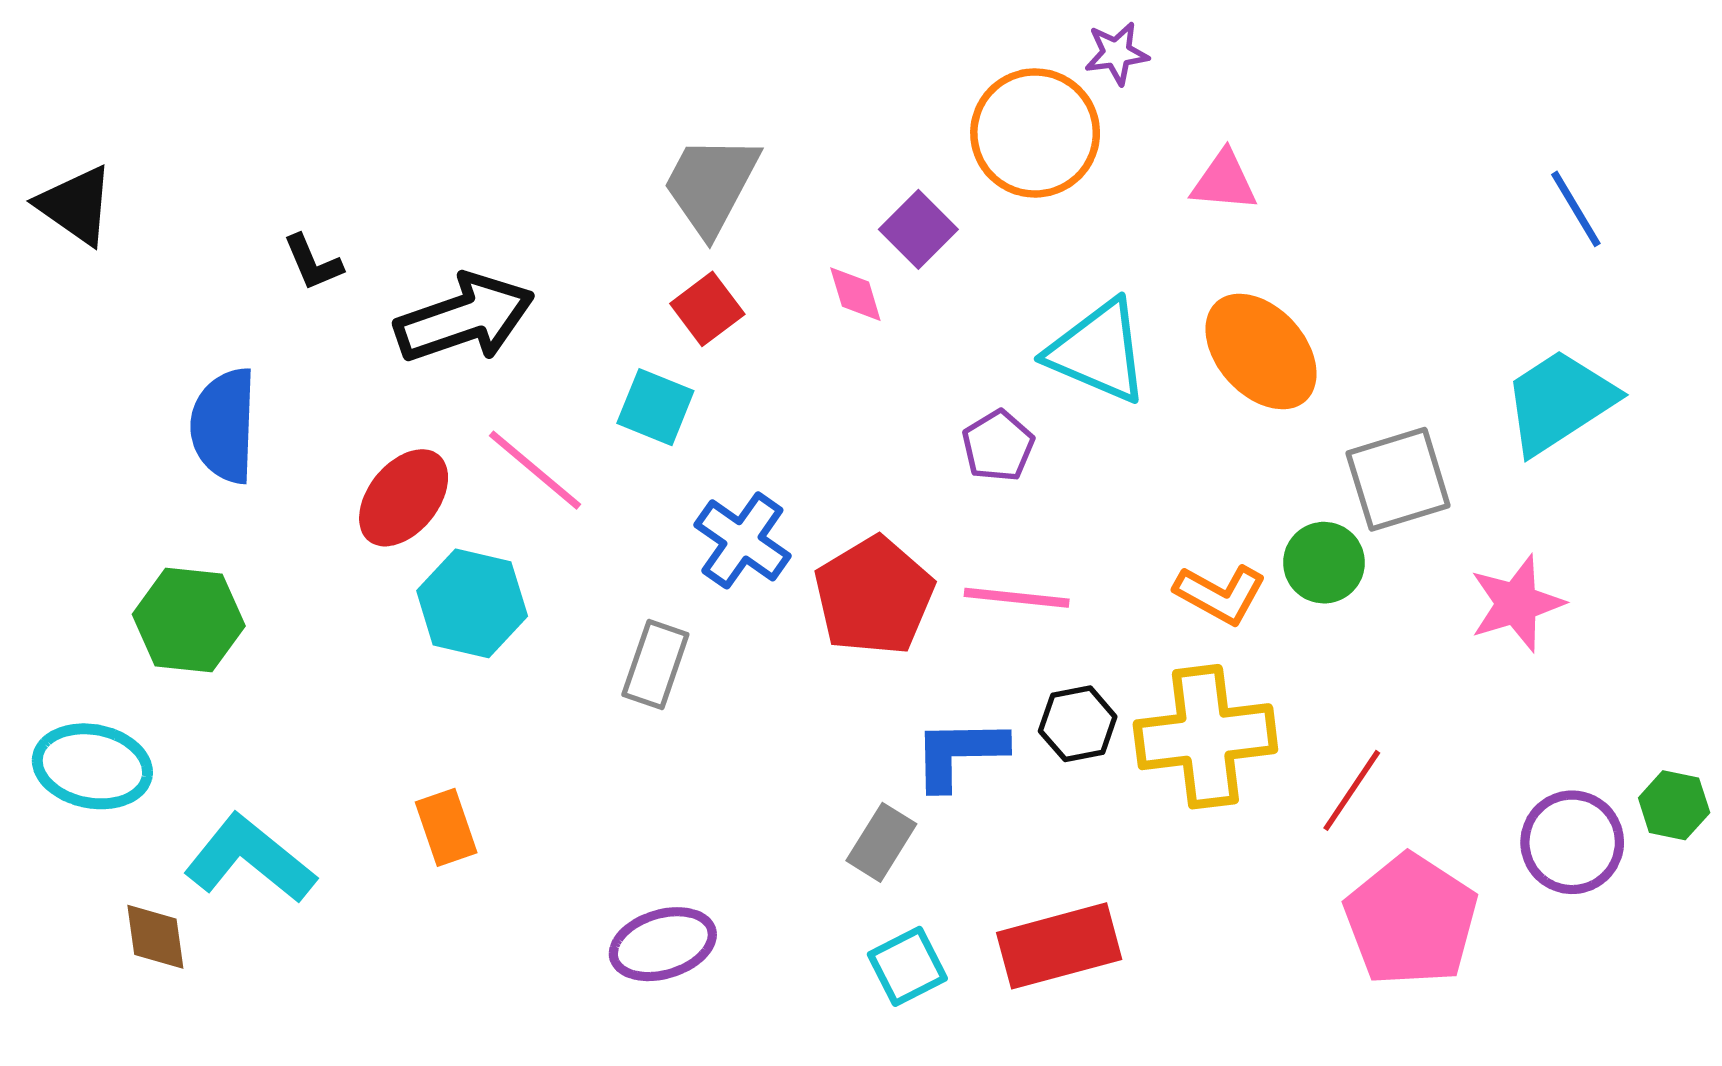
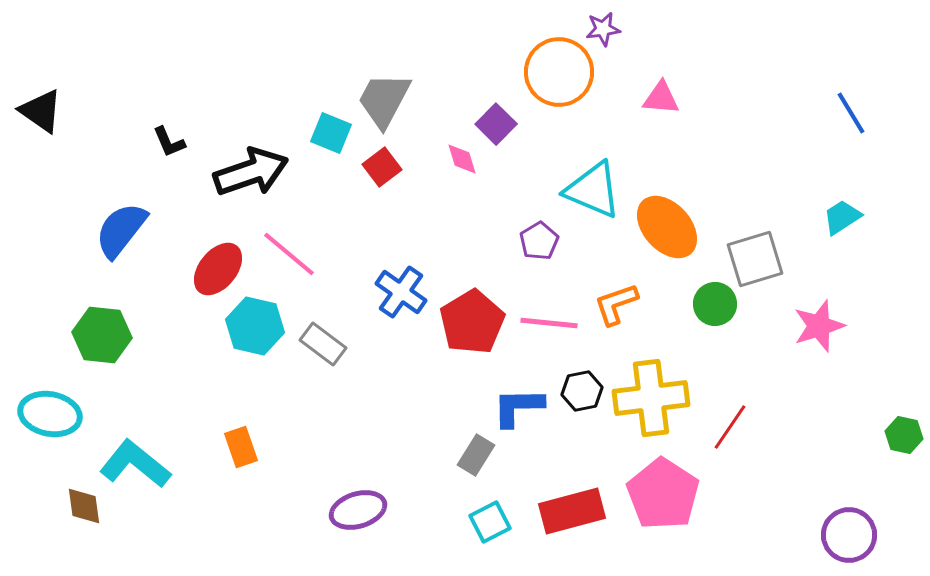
orange ellipse: (1261, 352) -> (667, 227), moved
cyan trapezoid: (1559, 402) -> (842, 217), size x0.6
cyan square: (655, 407) -> (331, 133), moved
blue semicircle: (224, 426) -> (121, 230), turned 36
orange L-shape: (1220, 594) -> (616, 304), moved, turned 132
gray rectangle: (655, 664) -> (323, 344), moved, turned -72
purple circle: (1572, 842) -> (849, 535), moved
pink pentagon: (1411, 920) -> (663, 494), moved

